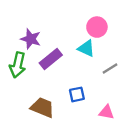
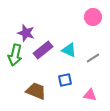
pink circle: (97, 27) -> (93, 17), moved
cyan triangle: (86, 48) -> (69, 50), moved

